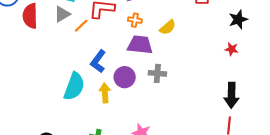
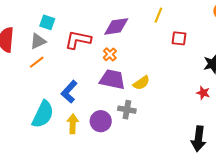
orange cross: (135, 20) -> (110, 54), turned 32
orange line: (81, 26) -> (37, 62), moved
yellow semicircle: (168, 27) -> (141, 83), moved
purple circle: (125, 77) -> (101, 121), moved

